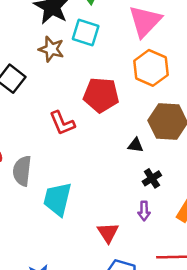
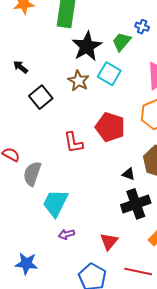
black cross: (152, 178) -> (136, 204), size x1.8
purple arrow: (144, 211) -> (66, 234), moved, turned 63
red triangle: (108, 233) -> (109, 241), moved

